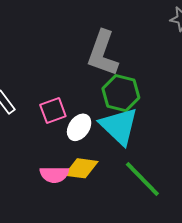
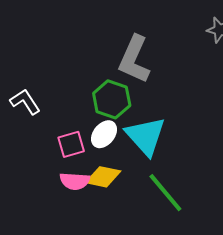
green hexagon: (121, 93) -> (112, 99), moved
pink square: (53, 110) -> (71, 144), moved

